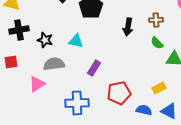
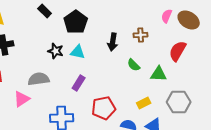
black star: (45, 40) -> (56, 51), moved
cyan triangle: (76, 41) -> (78, 52), moved
green semicircle: (157, 43) -> (134, 65), moved

